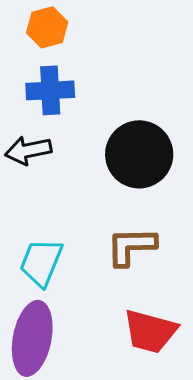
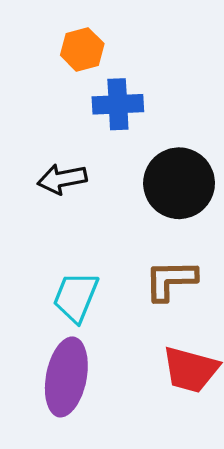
blue cross: (50, 90) -> (118, 104), moved

